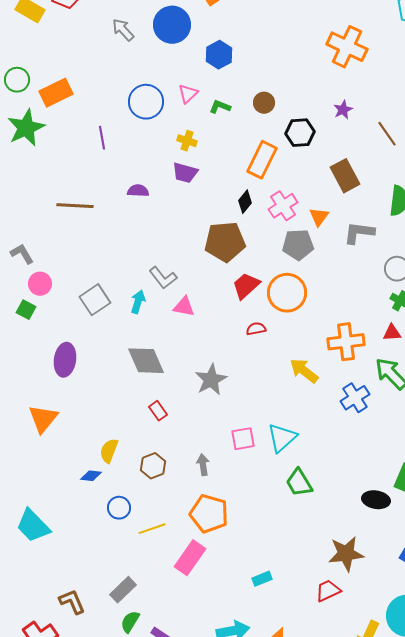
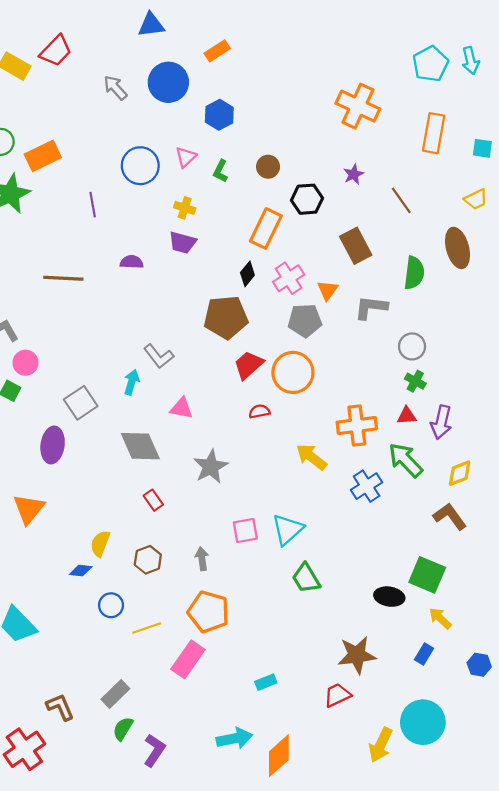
green L-shape: (220, 107) -> (220, 171), turned -85
gray square: (95, 300) -> (81, 403), moved
pink triangle: (184, 307) -> (181, 408), moved

